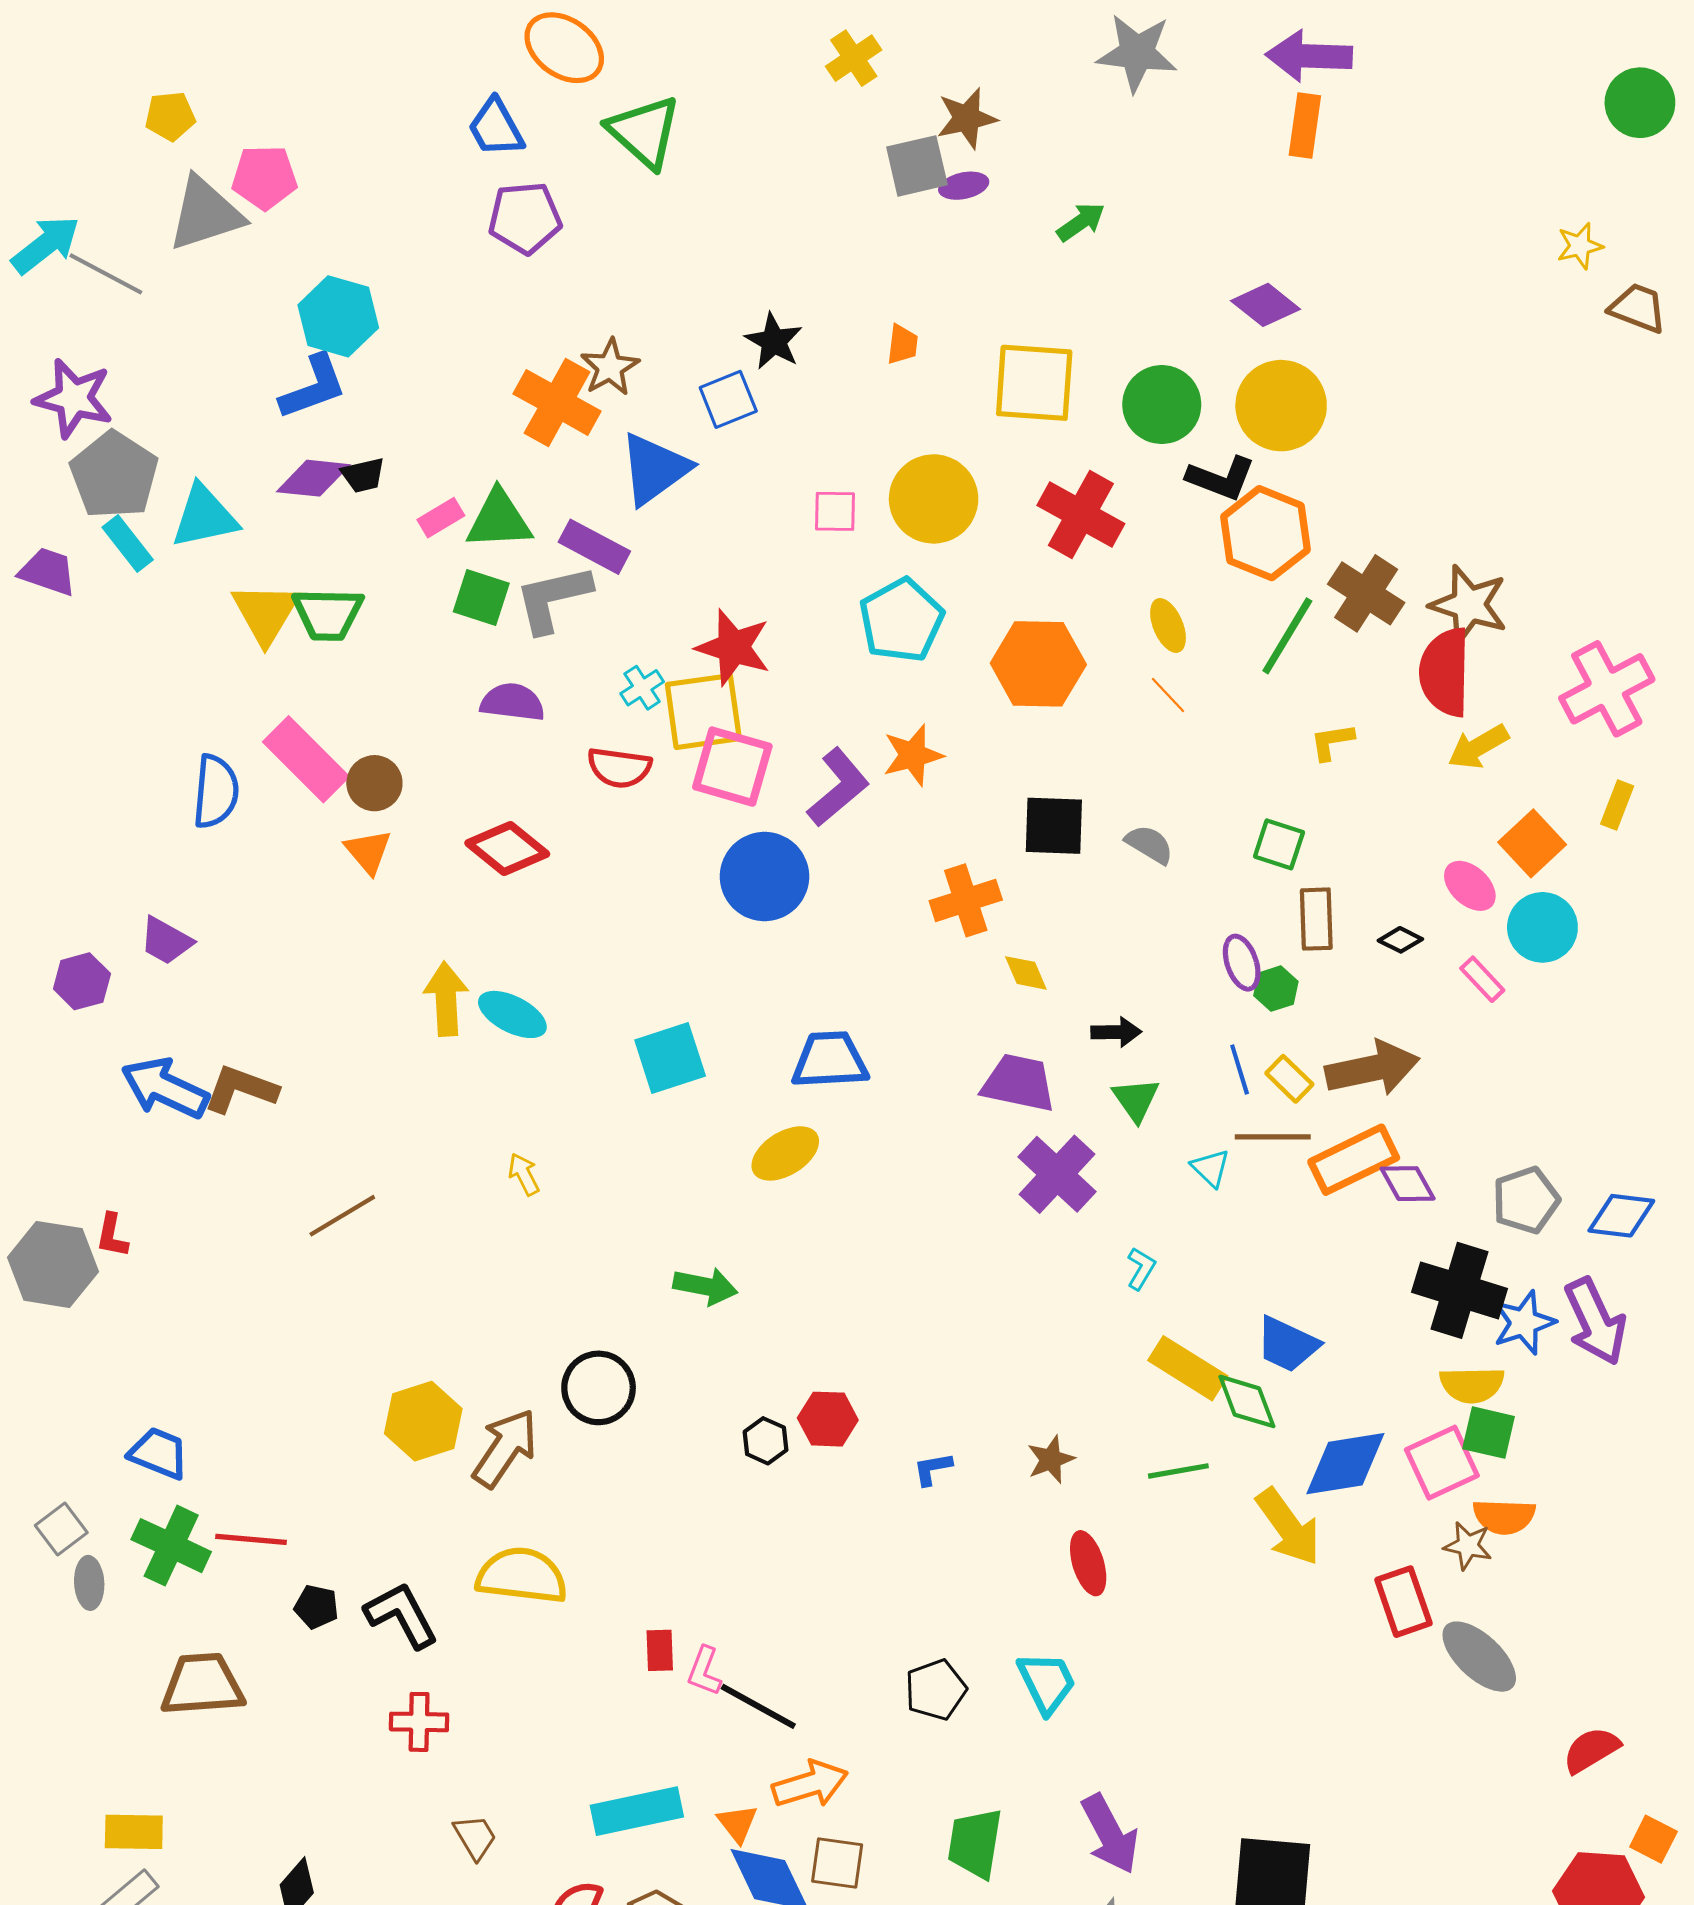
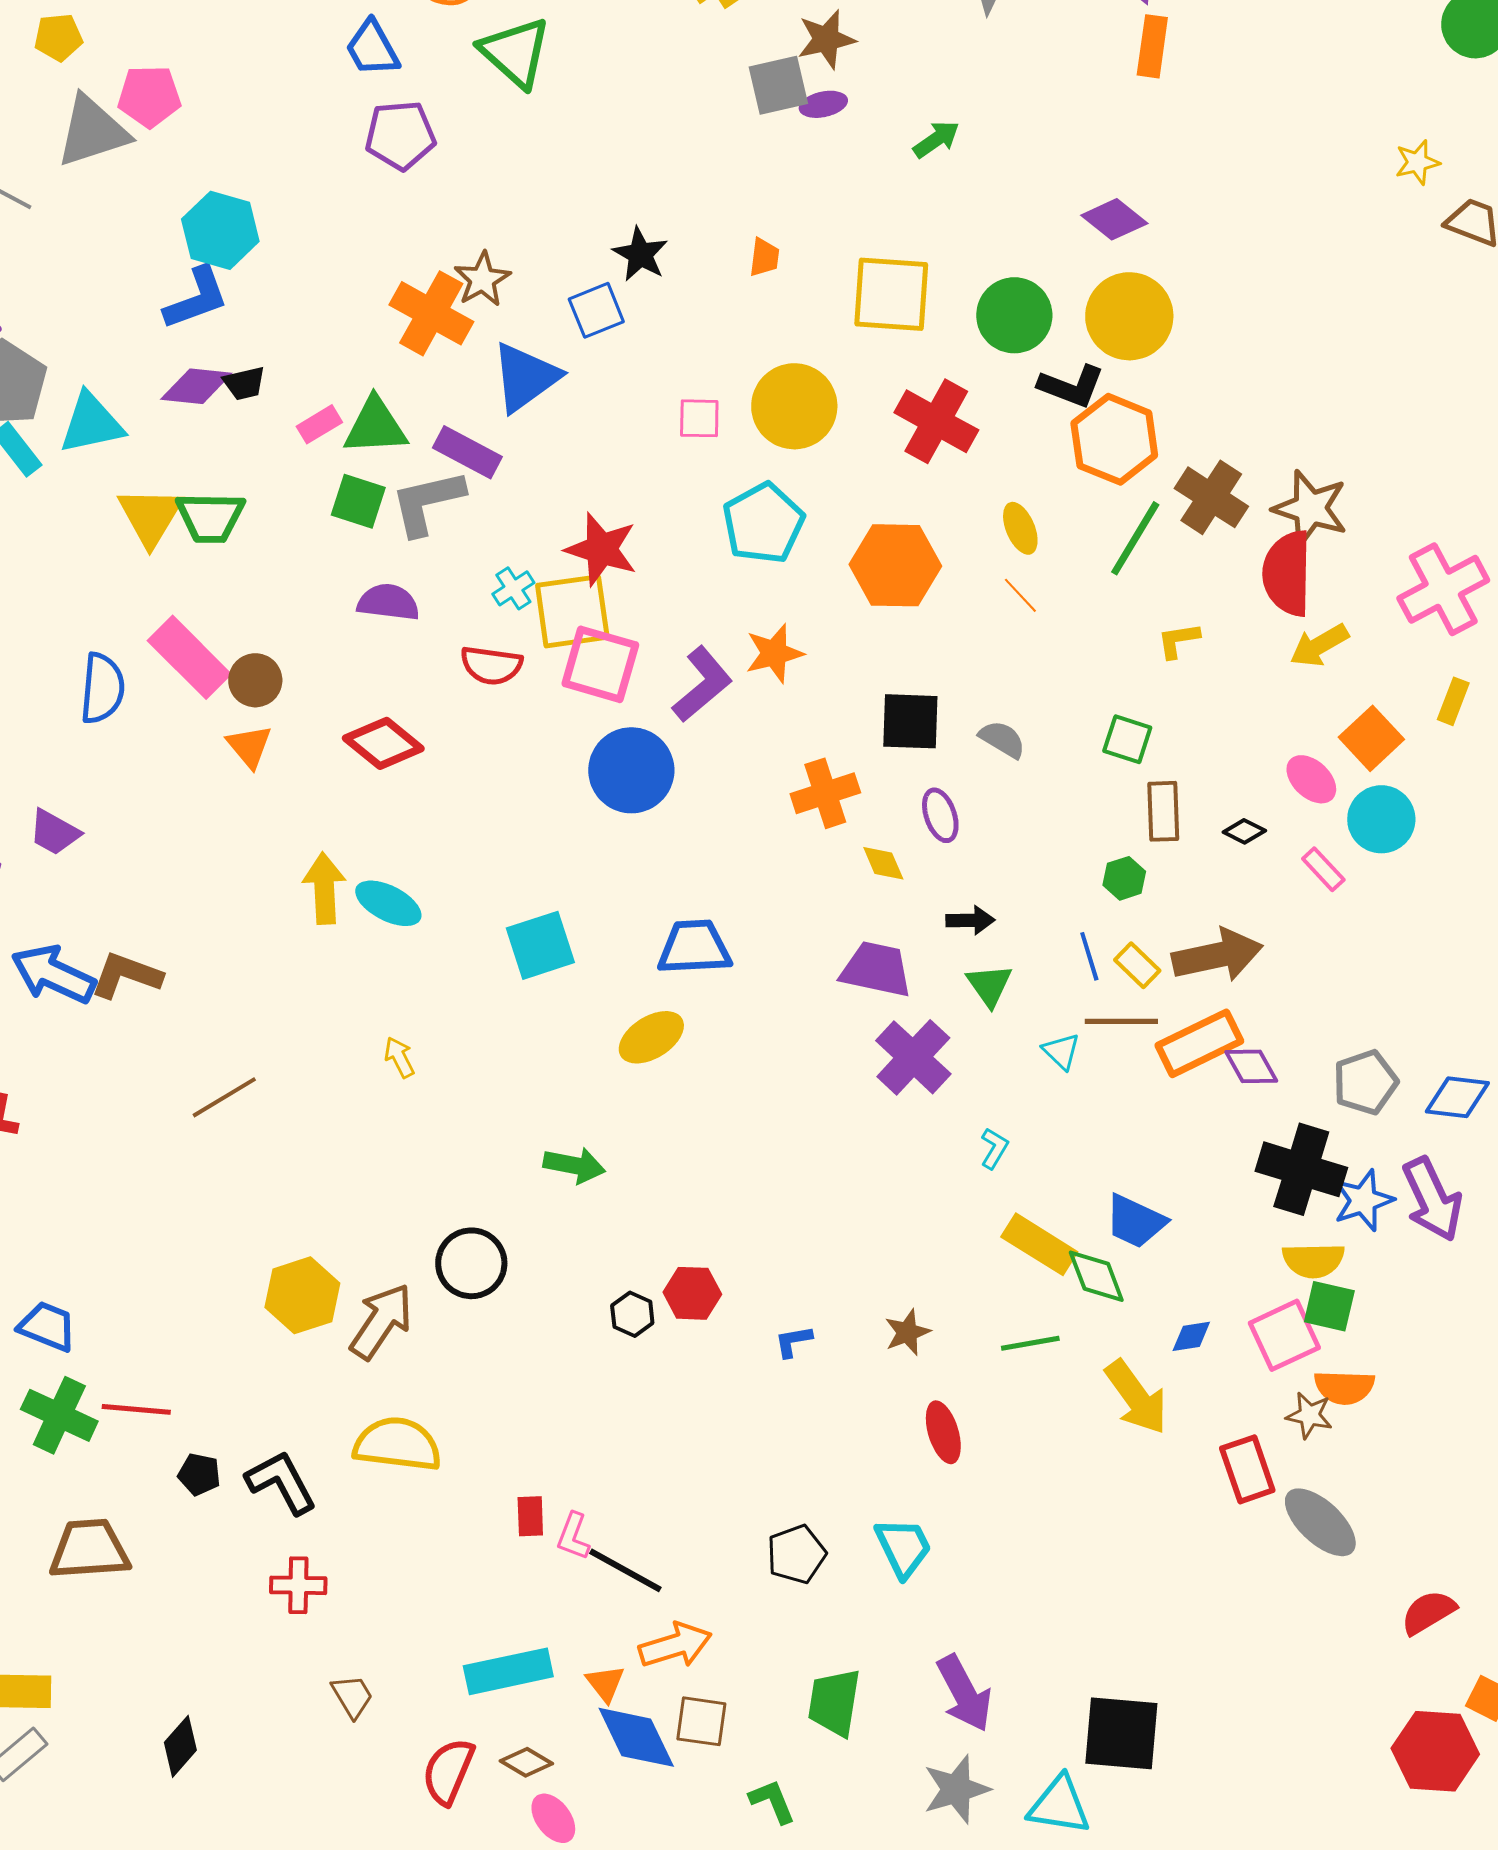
purple ellipse: (1242, 963) -> (940, 815), moved
blue diamond: (1345, 1464) -> (1191, 1336), size x0.5

